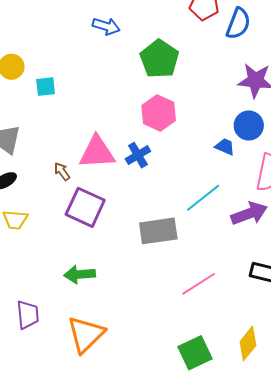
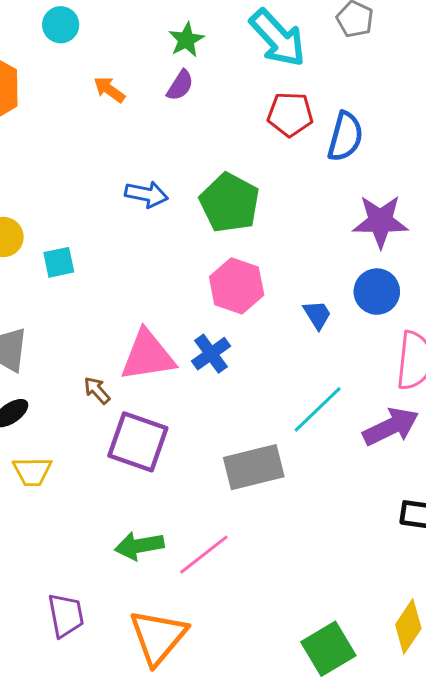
blue arrow: (106, 26) -> (146, 194), moved
blue trapezoid: (225, 147) -> (317, 315), moved, turned 40
pink line: (199, 284) -> (204, 555), moved

